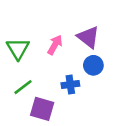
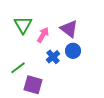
green triangle: (18, 49) -> (23, 25), moved
blue cross: (70, 85) -> (53, 57), moved, turned -32

